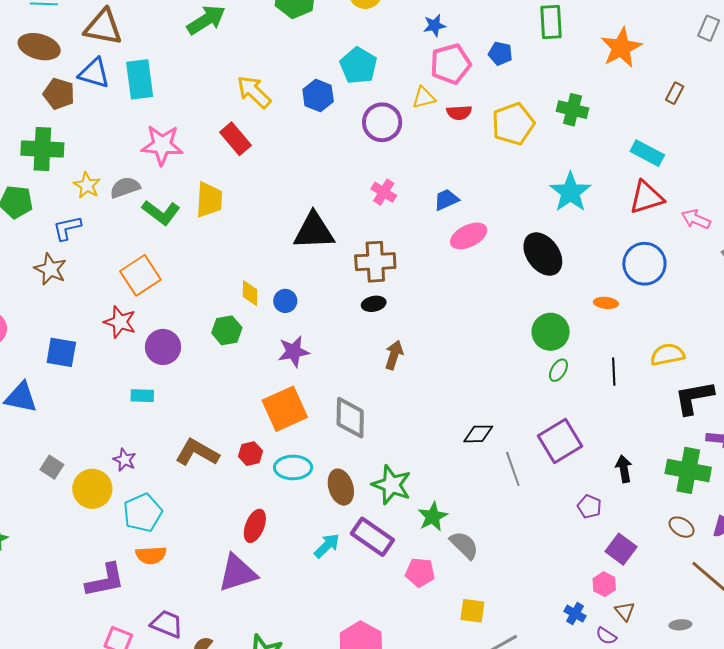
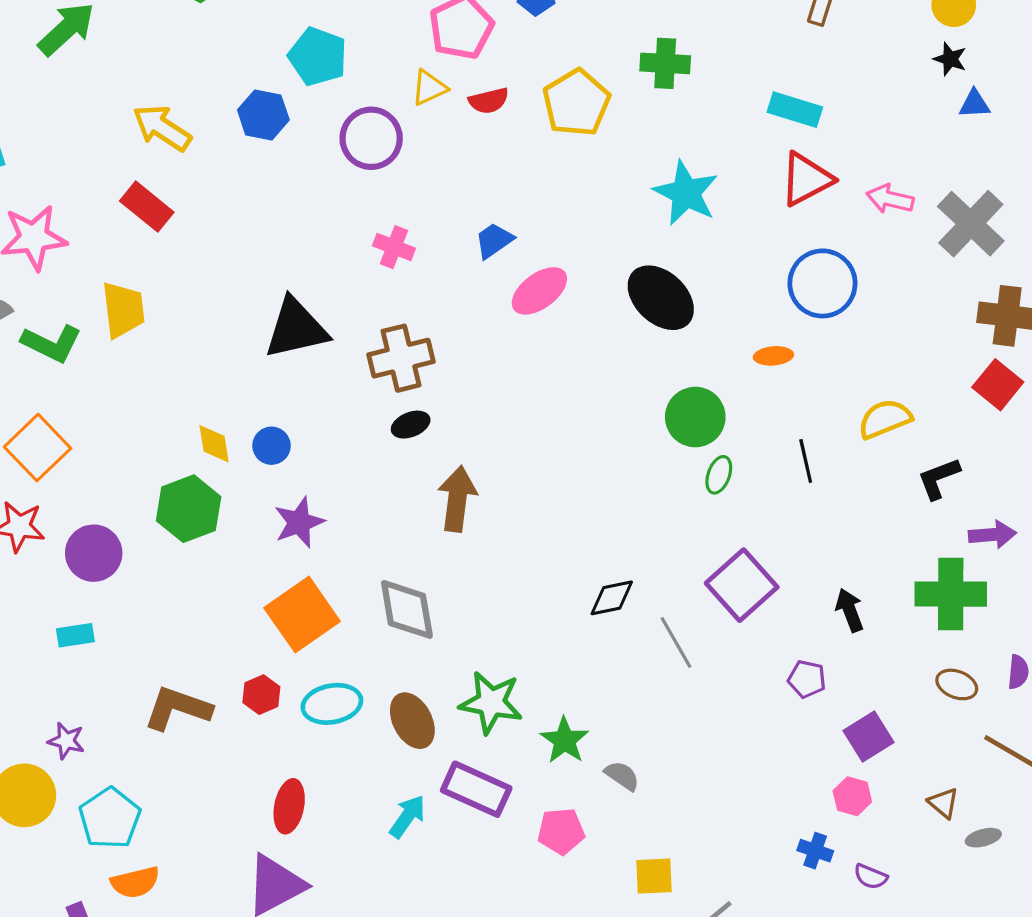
green hexagon: (227, 330) -> (189, 509), size x1.4
brown arrow: (394, 355) -> (457, 499), size x1.4
black L-shape: (694, 398) -> (939, 478), size x0.7
gray semicircle: (464, 545) -> (622, 776), size x0.7
purple square: (621, 549) -> (869, 737), turned 32
brown triangle: (625, 611) -> (943, 803), moved

